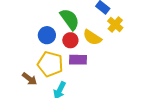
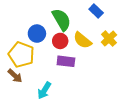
yellow cross: (115, 24) -> (109, 39), moved
yellow pentagon: (50, 64) -> (21, 55), moved

